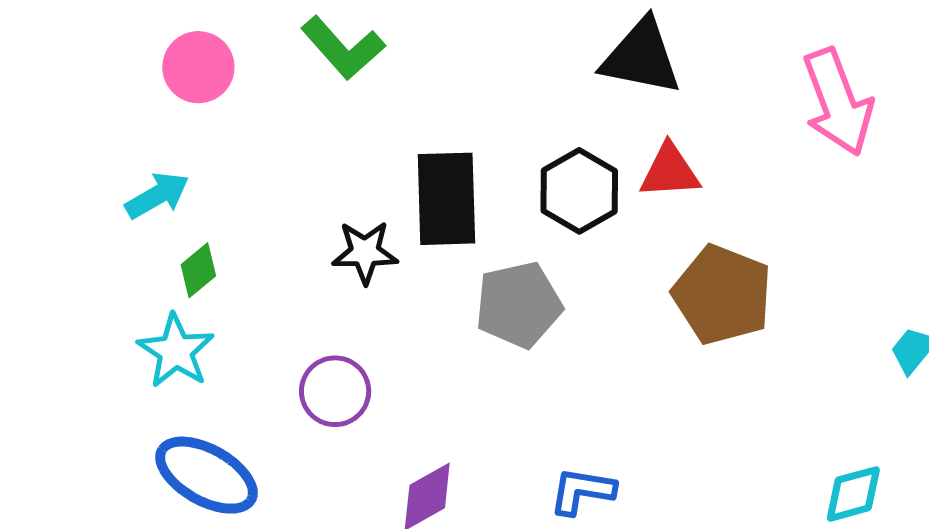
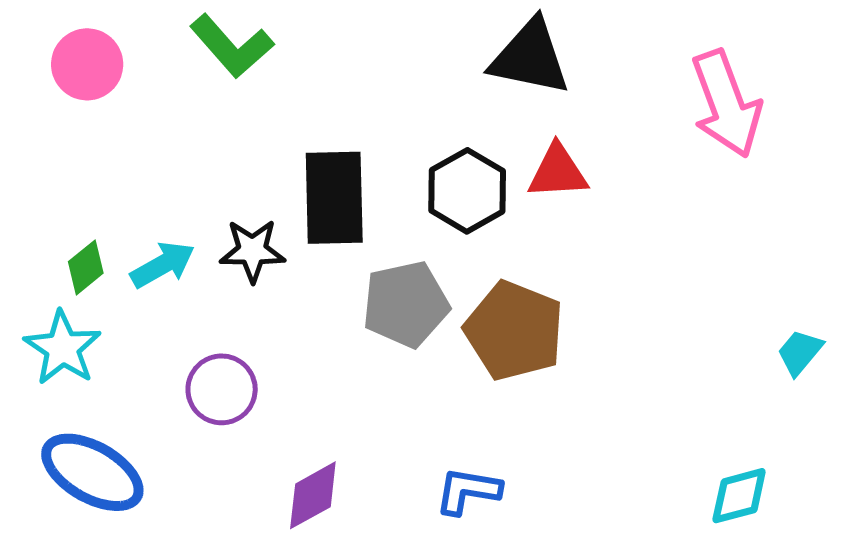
cyan arrow: (157, 195) -> (163, 265), moved
brown pentagon: (722, 295) -> (514, 331), moved

